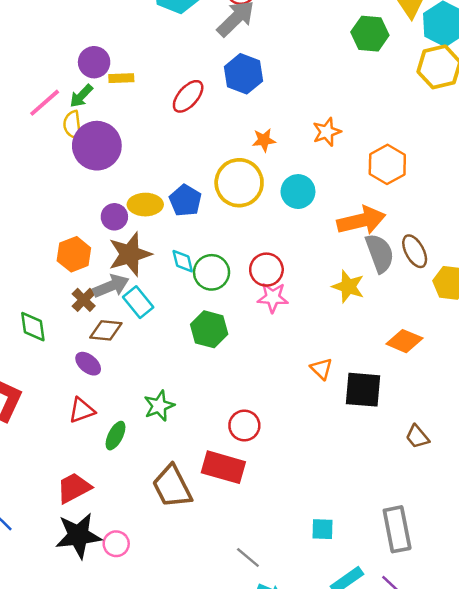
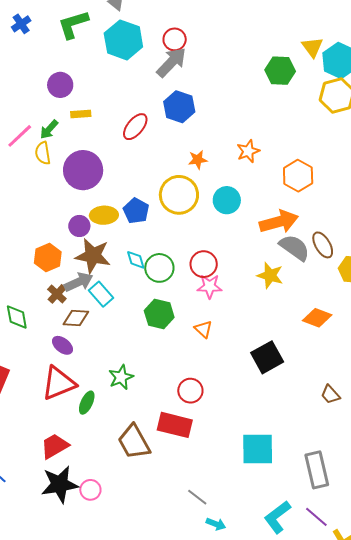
purple circle: (94, 62) -> (60, 85), moved
purple circle: (97, 146) -> (83, 170), moved
gray semicircle: (380, 253) -> (295, 248), turned -32
brown star: (130, 254) -> (93, 256), turned 30
orange triangle: (321, 369) -> (203, 329), moved
black square: (363, 390) -> (267, 357), moved, turned -32
red triangle: (82, 410) -> (59, 383), size x1.6
cyan square: (322, 529) -> (258, 449), moved, size x1.8

